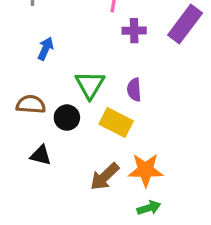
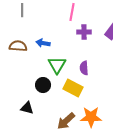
blue arrow: (46, 49) -> (43, 43), moved, turned -104
brown semicircle: (31, 104) -> (18, 46), moved

